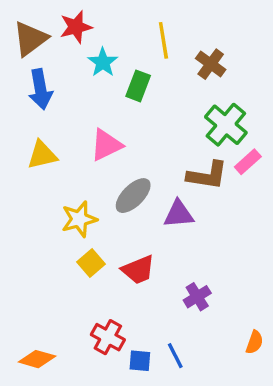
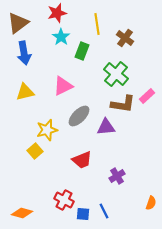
red star: (76, 27) -> (57, 13), moved
green cross: (226, 125) -> (116, 74), moved
yellow square: (91, 263) -> (35, 151), moved

